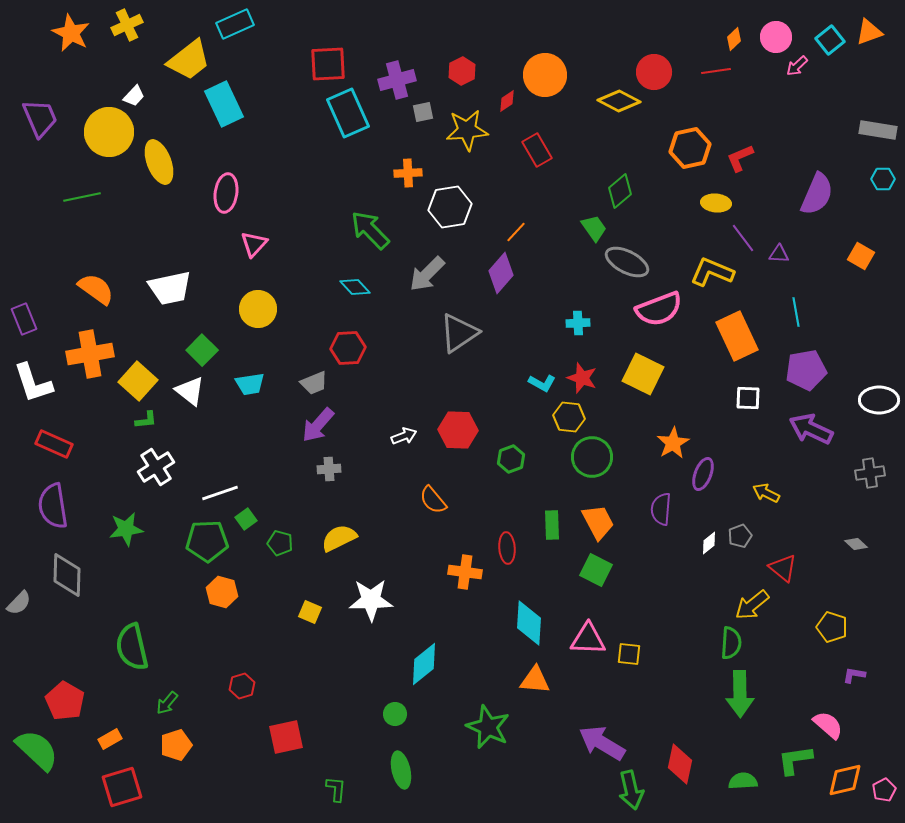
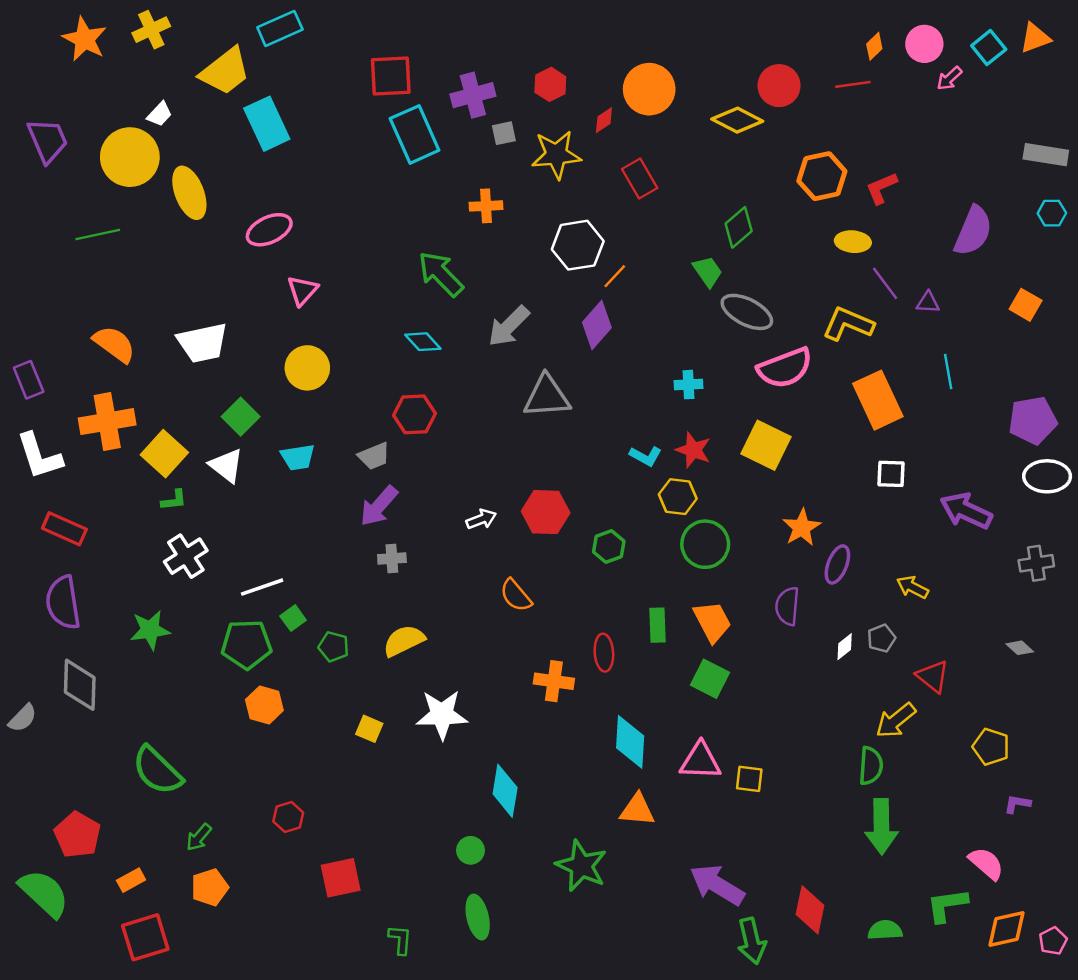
pink ellipse: (226, 193) -> (269, 230), turned 57
white hexagon: (450, 207) -> (578, 245), moved
gray triangle: (459, 333) -> (547, 396), turned 30
purple pentagon: (806, 370) -> (1033, 420), moved
green semicircle: (132, 647) -> (157, 771), turned -33
cyan diamond: (424, 664) -> (505, 791), turned -42

